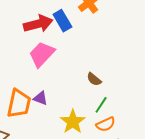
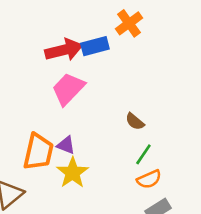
blue rectangle: (62, 21) -> (95, 46), turned -75
yellow star: (73, 122) -> (73, 173), moved

